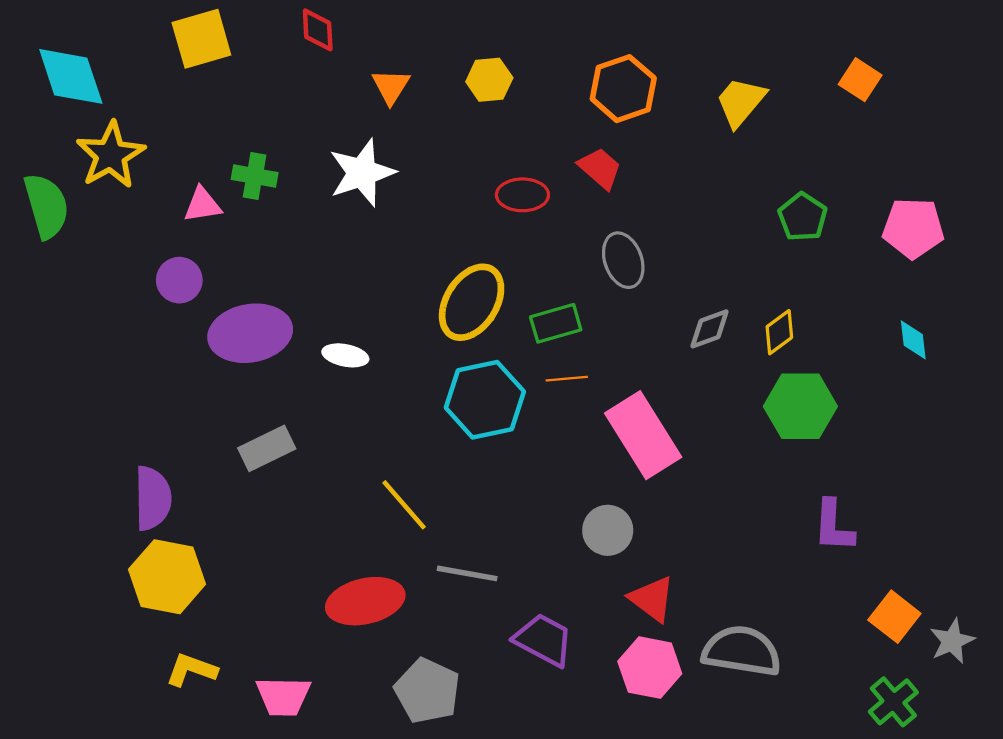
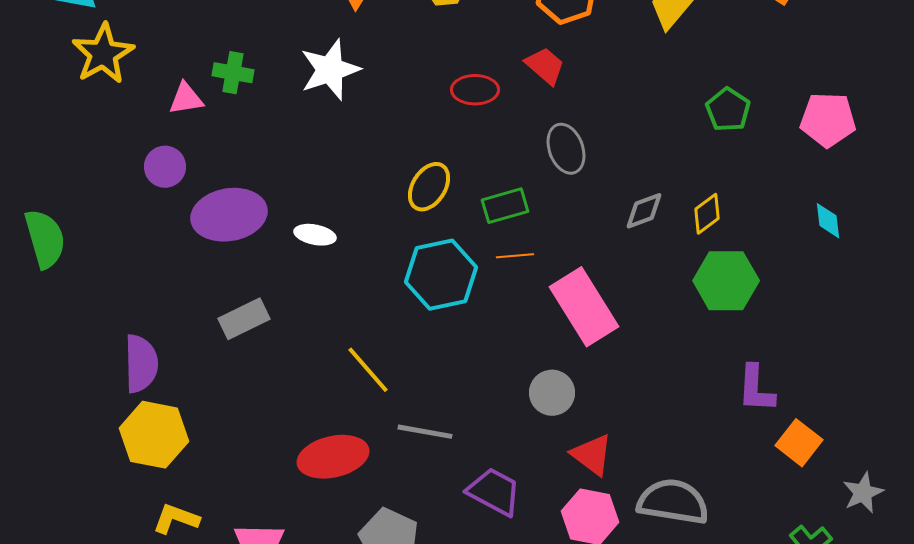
green semicircle: (46, 206) -> (45, 239), moved
yellow ellipse: (472, 302) -> (429, 187), size x0.7
orange square: (894, 617) -> (799, 443), moved

